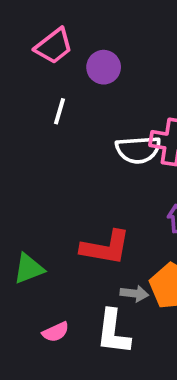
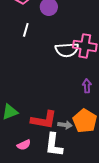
red L-shape: (106, 248) -> (44, 120), moved

